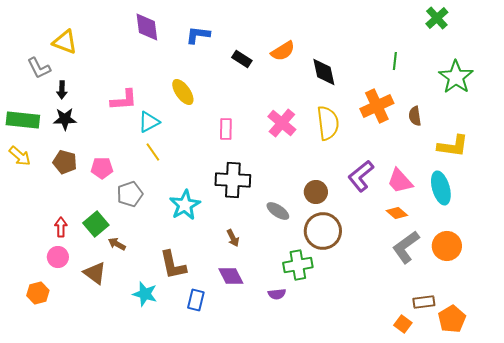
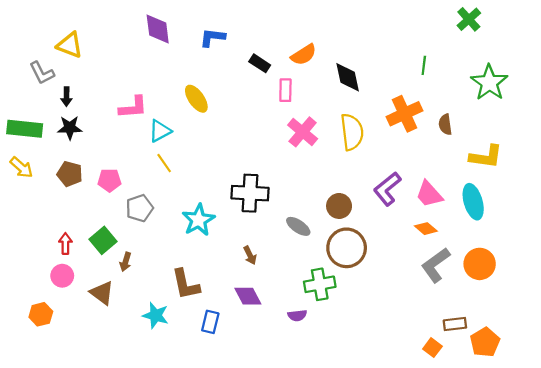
pink rectangle: (226, 129) -> (285, 90), moved
brown arrow: (117, 244) -> (126, 262), turned -102

